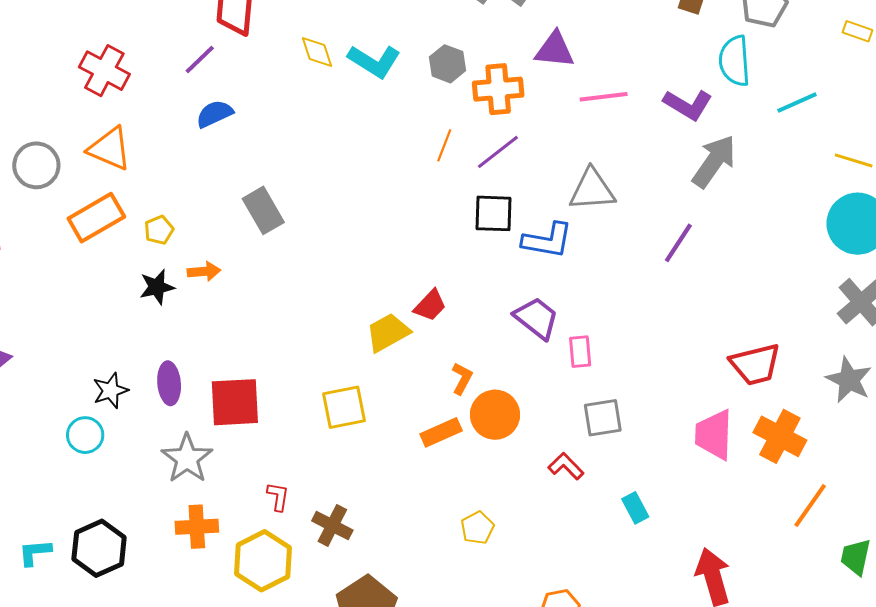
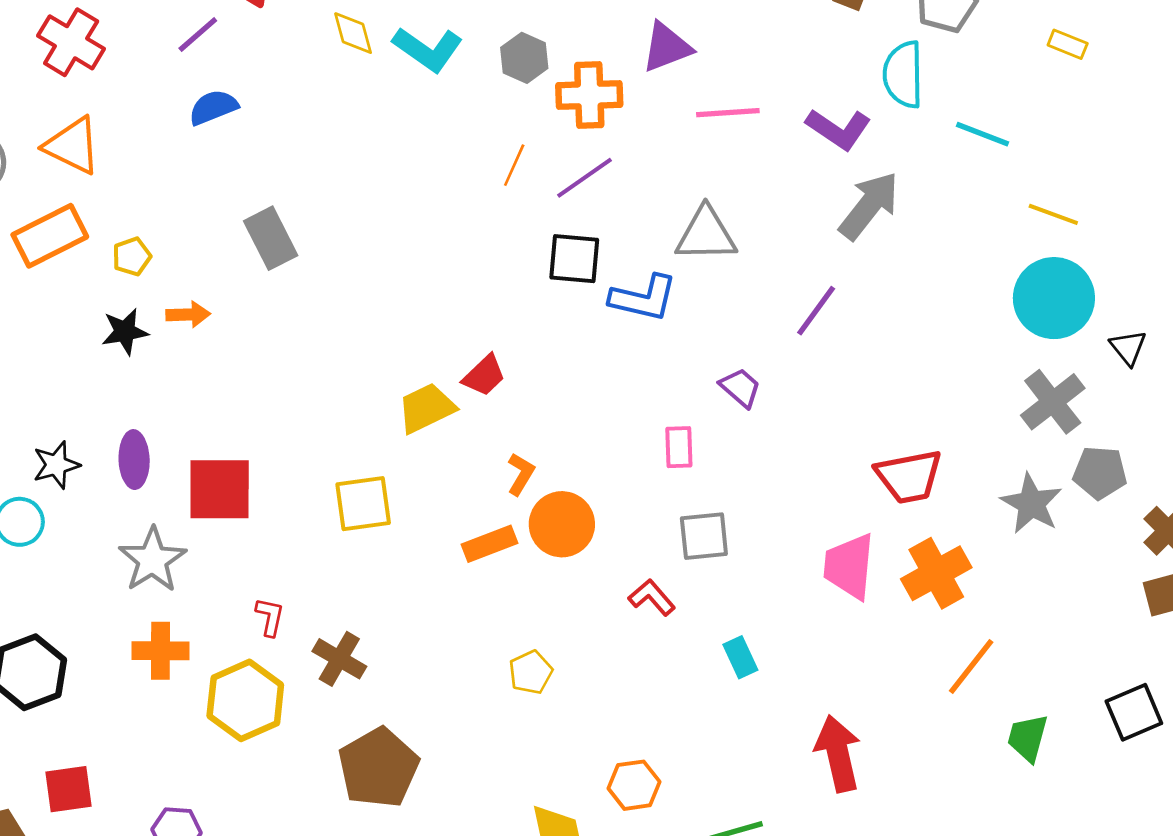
purple triangle: (555, 50) -> (667, 47), turned -30
cyan line: (797, 103) -> (983, 134), turned 42
purple trapezoid: (536, 318) -> (740, 388), moved, size x0.7
orange cross: (780, 436) -> (936, 573), turned 30

